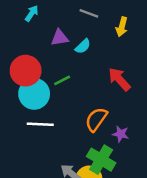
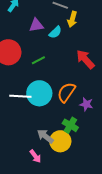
yellow arrow: (122, 27) -> (72, 19), moved
cyan circle: (34, 94) -> (39, 93), moved
green cross: (101, 160) -> (70, 125), size x0.7

